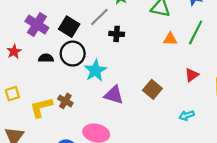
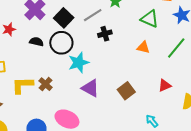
black cross: (117, 34) -> (105, 34), turned -32
orange triangle: (170, 39) -> (143, 47), moved
cyan arrow: (187, 115) -> (152, 121), turned 56

